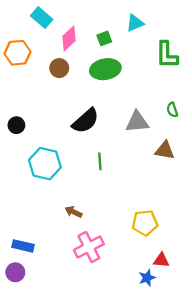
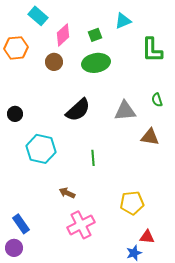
green line: (100, 161) -> (93, 158), moved
blue rectangle: (23, 246) -> (21, 224), turned 42

